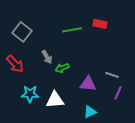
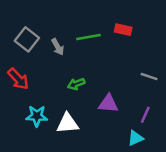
gray arrow: (47, 57) -> (58, 47), moved
gray line: (112, 75) -> (149, 77), moved
cyan triangle: (90, 112) -> (135, 138), moved

